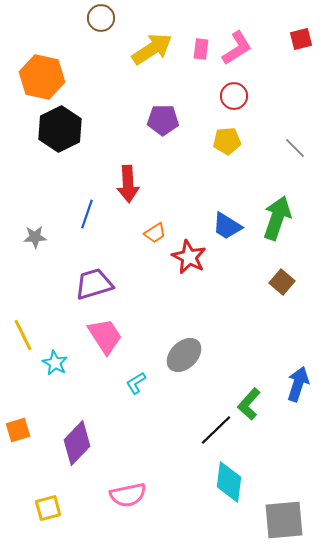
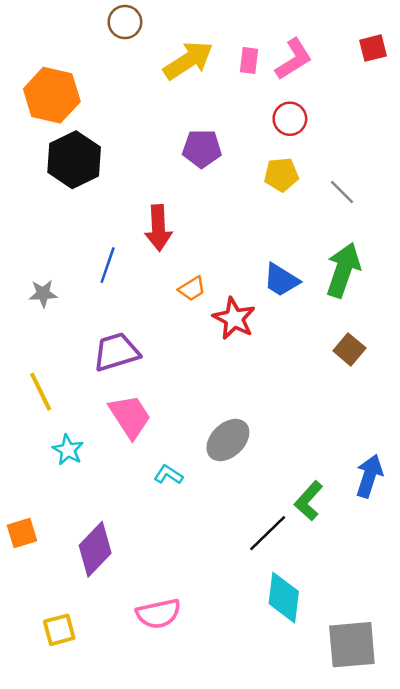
gray line: (295, 148) -> (342, 192), moved
yellow line: (23, 335) -> (41, 392), moved
cyan L-shape: (136, 383) -> (168, 475), turned 65

